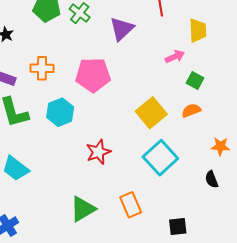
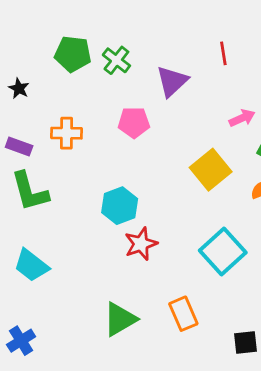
pink pentagon: (93, 75) -> (134, 122), moved, size x0.7
cyan hexagon: (60, 112) -> (120, 206), moved
yellow square: (151, 113) -> (211, 170), moved

